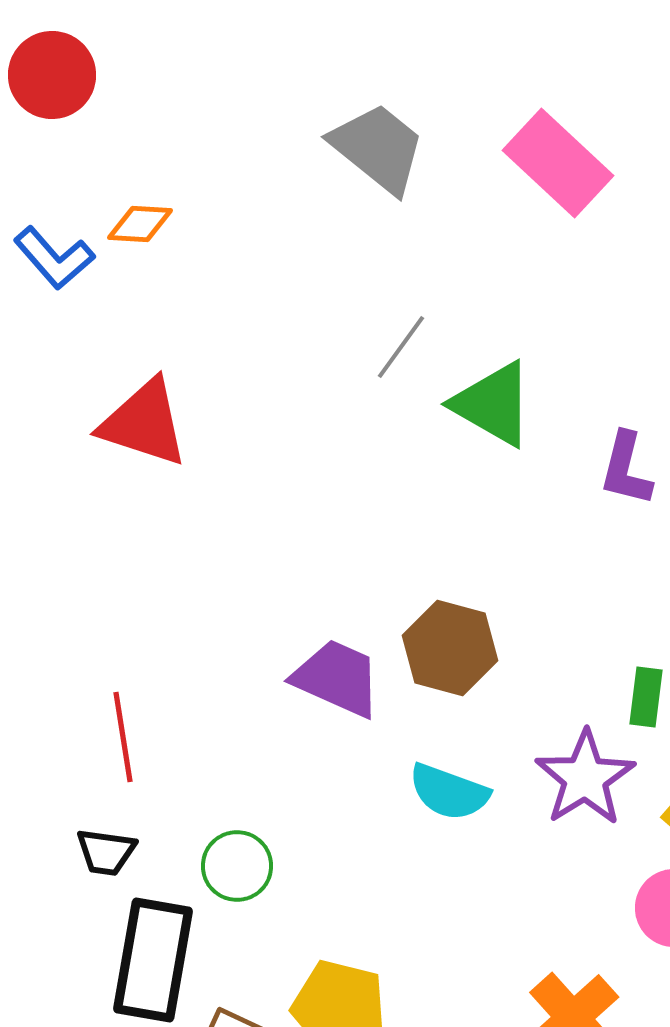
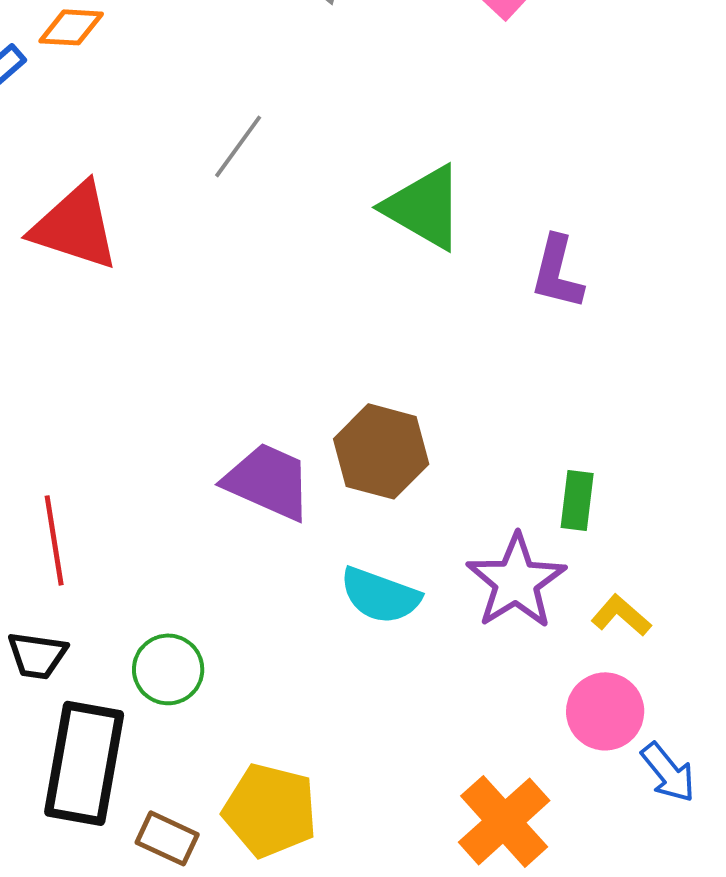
gray line: (401, 347) -> (238, 146), moved

